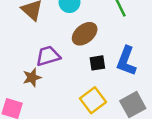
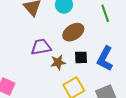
brown star: (32, 77) -> (58, 62), moved

